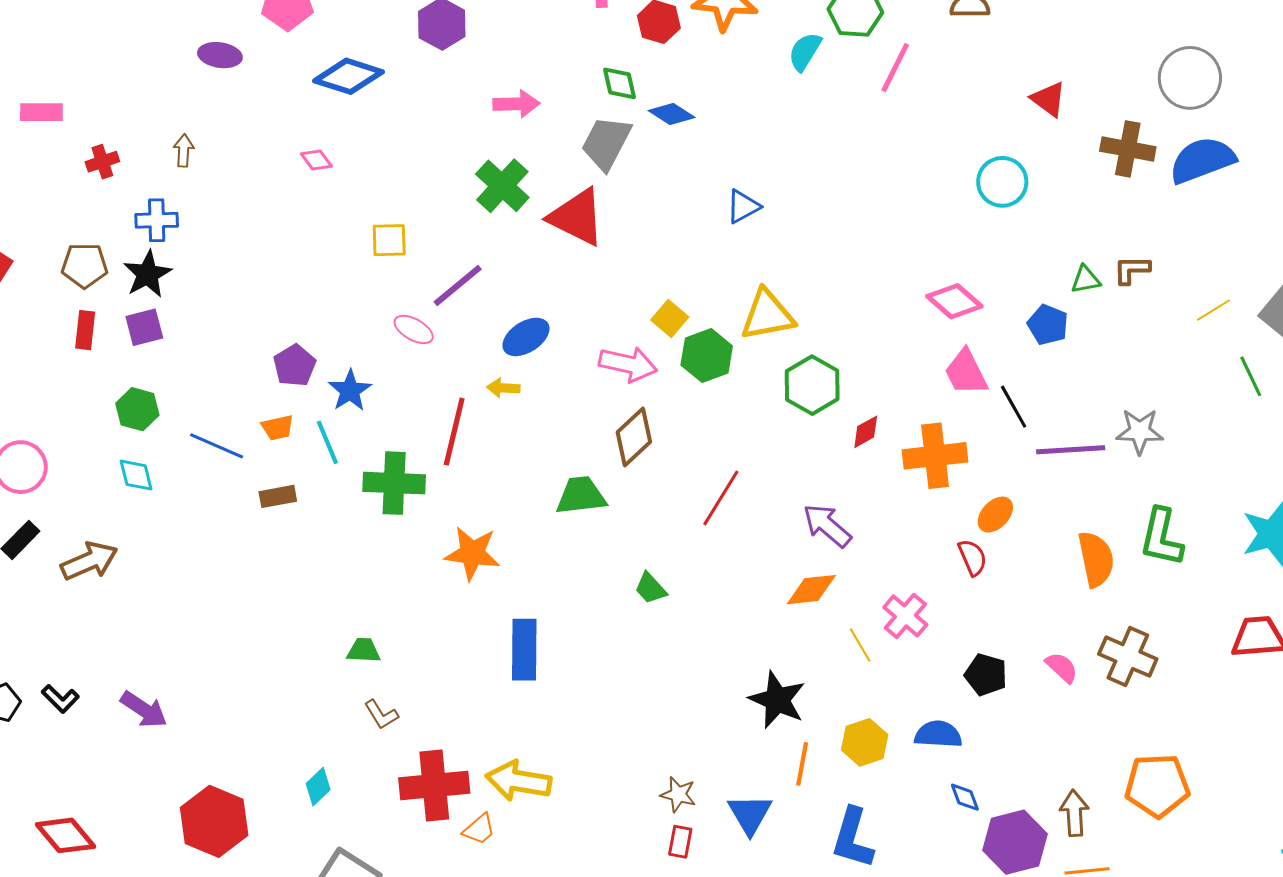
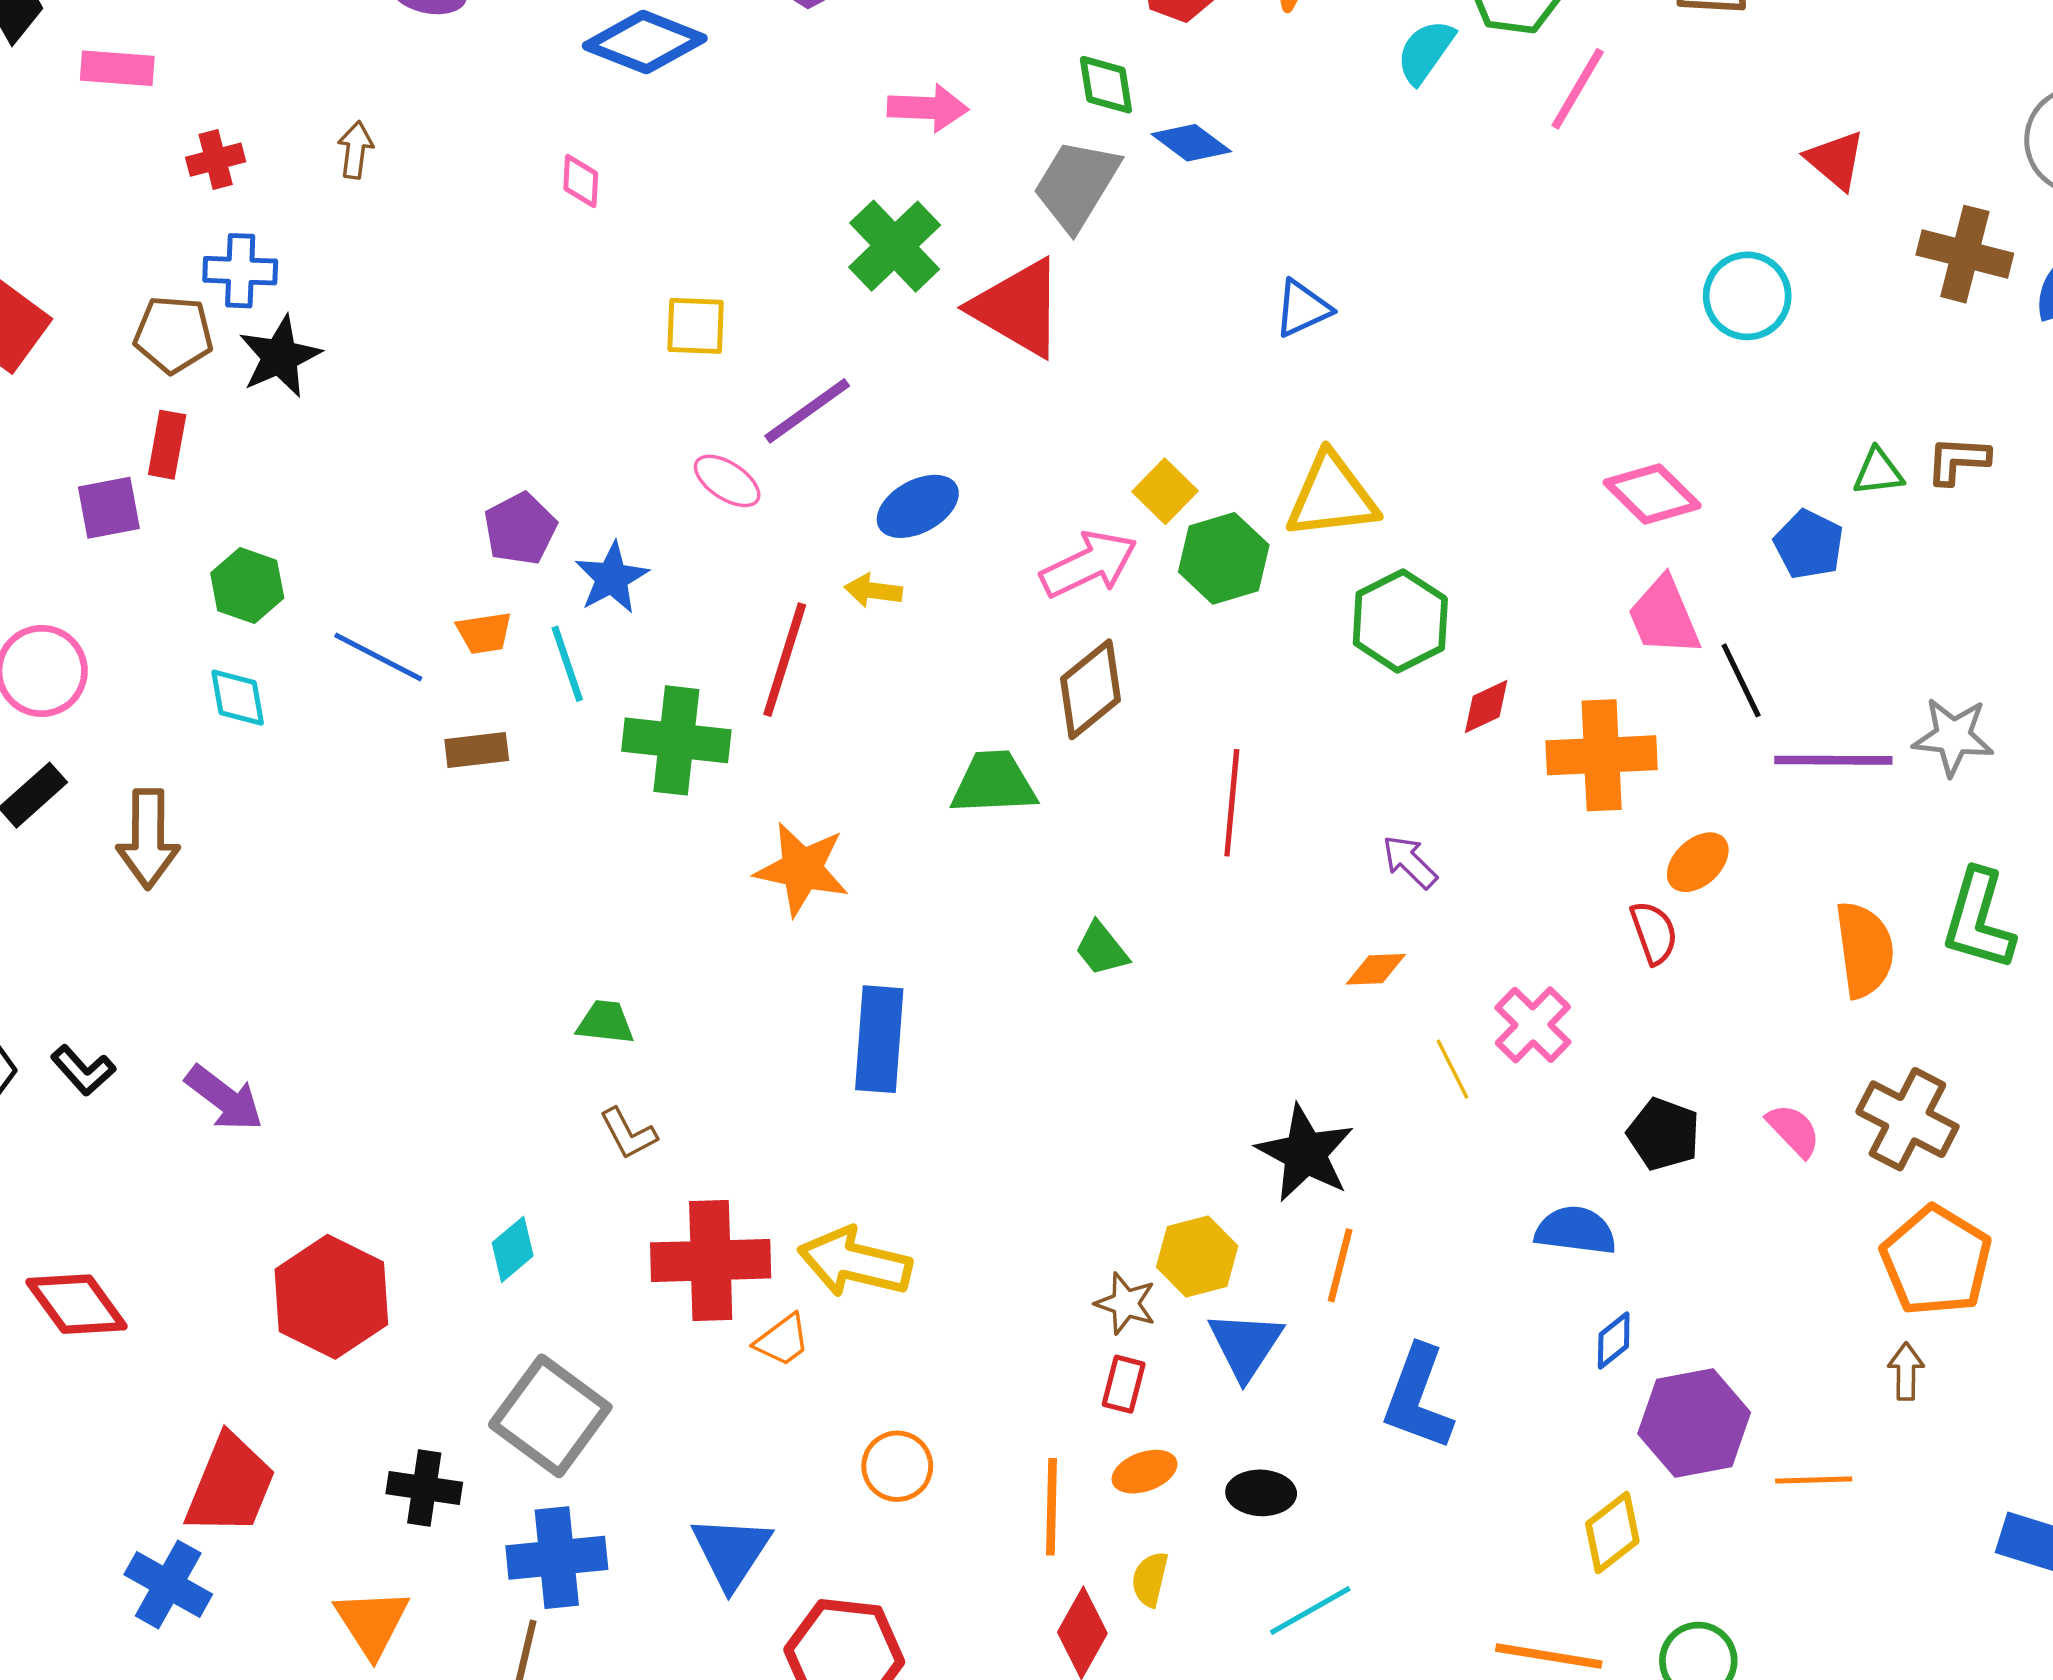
pink diamond: (316, 160) -> (581, 181), turned 36
blue cross: (157, 220) -> (240, 271), moved
purple square: (144, 327) -> (109, 508), moved
pink arrow: (628, 364) -> (1089, 564), turned -42
red line: (721, 498) -> (1232, 803), turned -30
purple arrow: (827, 526) -> (1410, 862), size x0.7
brown arrow: (89, 561) -> (148, 839), turned 110
orange diamond: (811, 590) -> (1376, 969), size x0.7
yellow hexagon: (865, 742) -> (1197, 1256), moved
orange pentagon: (1157, 786) -> (1936, 1261), moved, turned 30
blue diamond: (965, 797) -> (1614, 1340), turned 68
brown arrow: (1074, 813) -> (1906, 1371), moved, size x0.7

